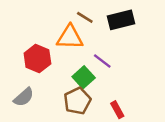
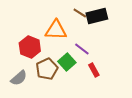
brown line: (85, 17) -> (80, 13), moved
brown pentagon: (77, 101) -> (47, 69), moved
red rectangle: (117, 110) -> (94, 70), moved

